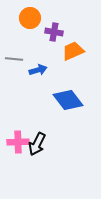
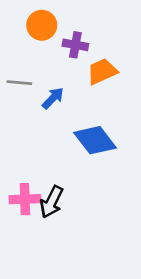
blue arrow: (38, 70) -> (53, 98), turned -30

